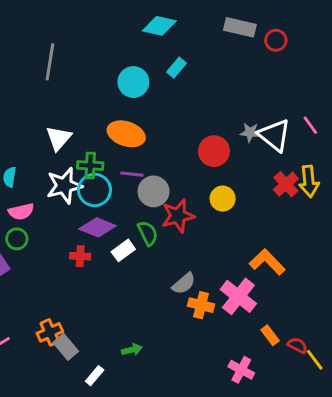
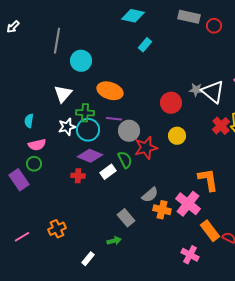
cyan circle: (133, 82) -> (81, 61), moved
white star: (64, 186) -> (67, 127), size x0.7
orange L-shape: (267, 262) -> (208, 180), turned 35
orange rectangle: (270, 335) -> (210, 231), size x1.5
gray rectangle: (66, 347) -> (126, 218), moved

